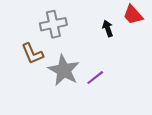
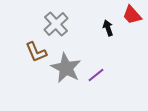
gray cross: (53, 24) -> (56, 24), turned -30

